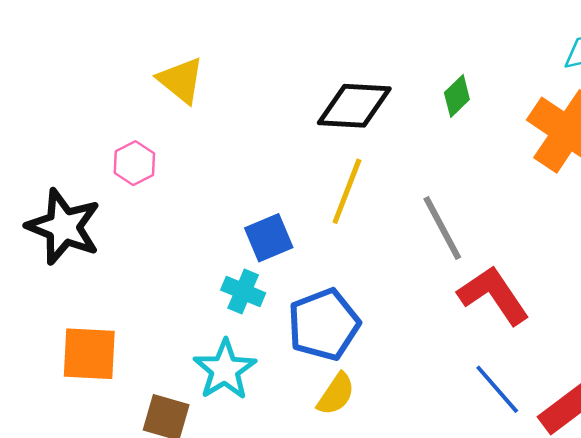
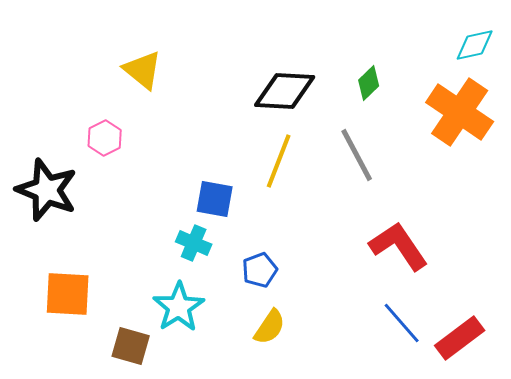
gray line: (442, 228) -> (357, 155), moved
blue square: (269, 238) -> (215, 199), turned 33
blue pentagon: (324, 324) -> (260, 270), size x0.6

